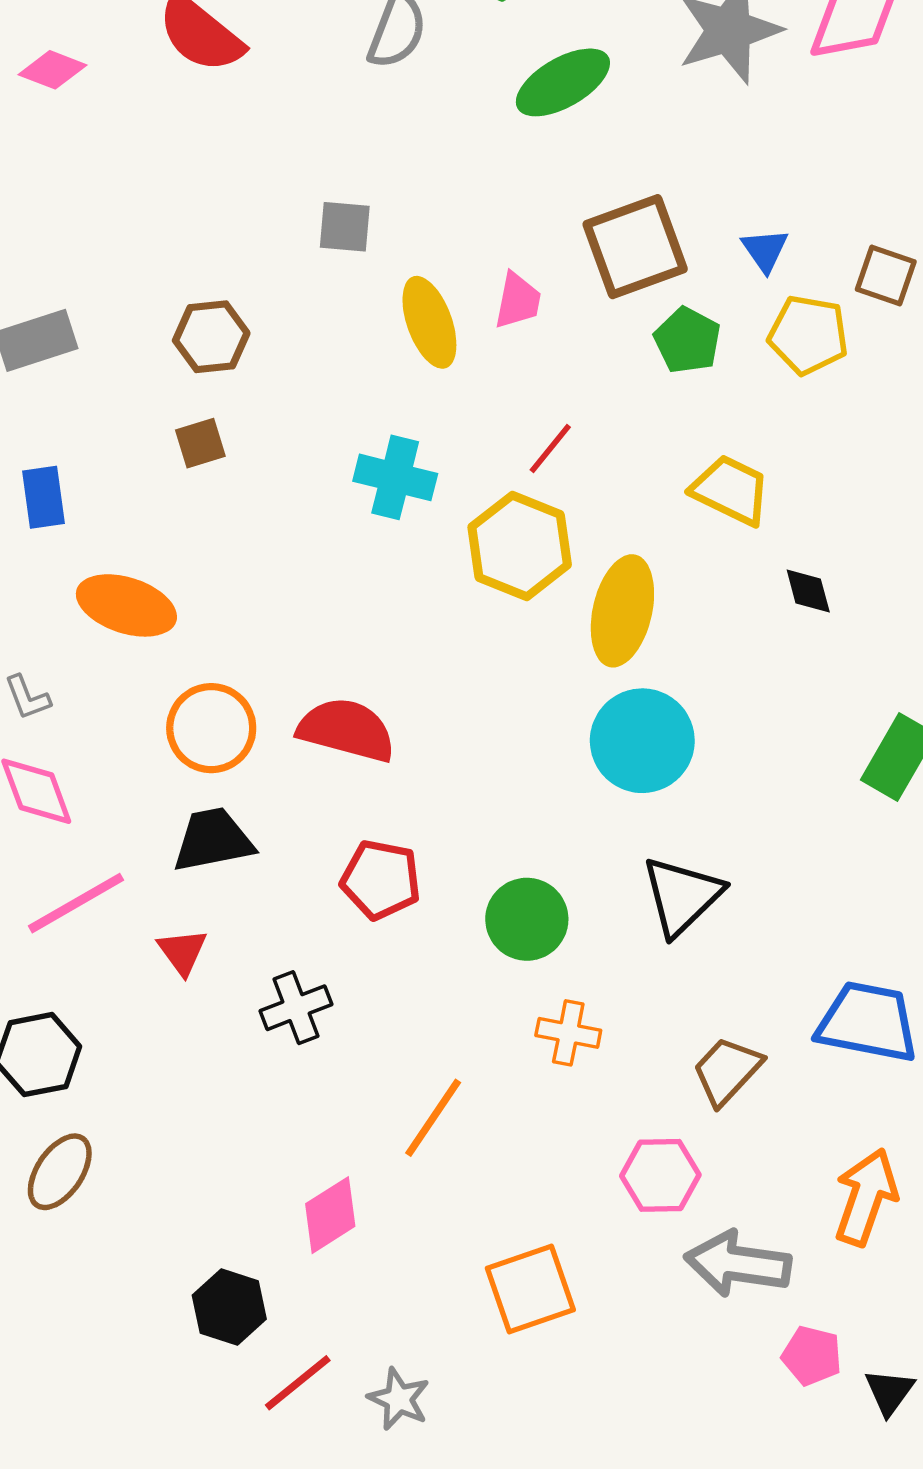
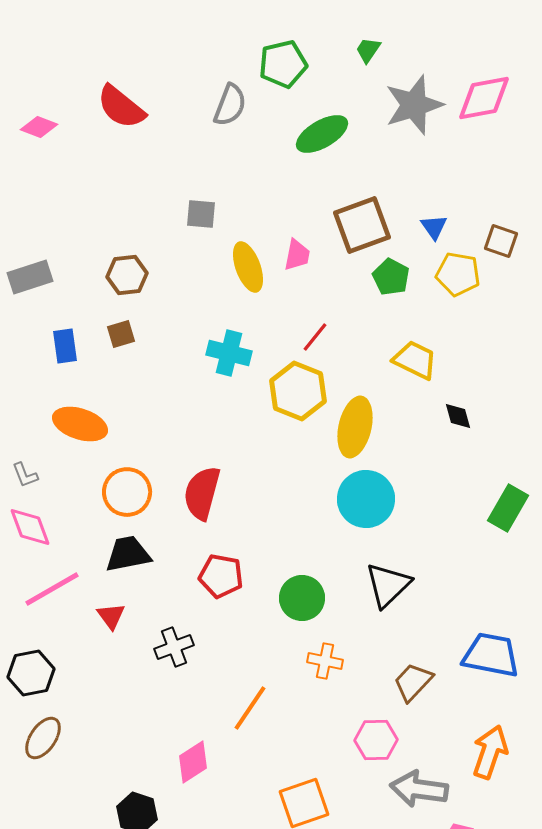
blue rectangle: (44, 497) -> (65, 346), moved
red semicircle: (346, 730) -> (202, 493), turned -90

